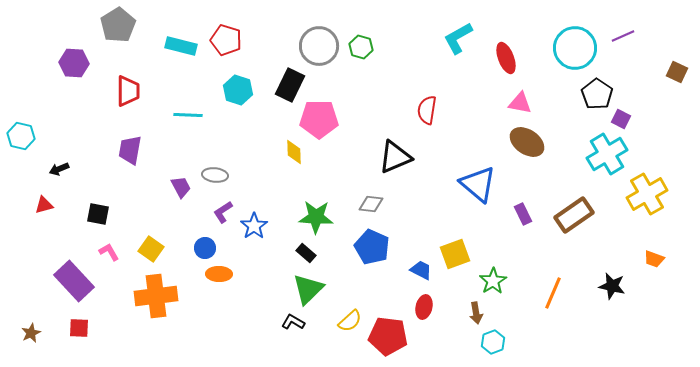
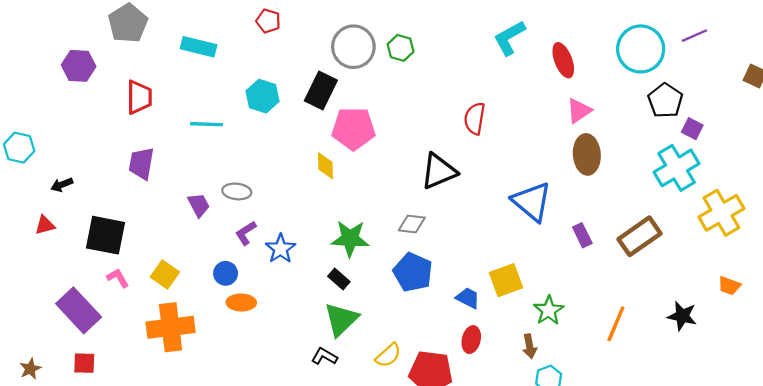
red pentagon: (226, 40) -> (268, 21), moved, size x0.7
pink triangle: (520, 103) -> (579, 111), turned -45
brown ellipse: (527, 142) -> (587, 154), turned 52
black square: (98, 214) -> (106, 235), size x1.6

